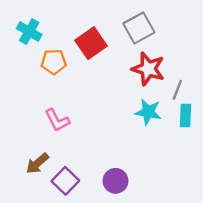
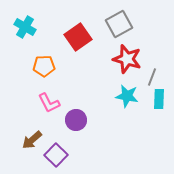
orange pentagon: (54, 62) -> (44, 66), moved
purple circle: (116, 181) -> (76, 120), moved

